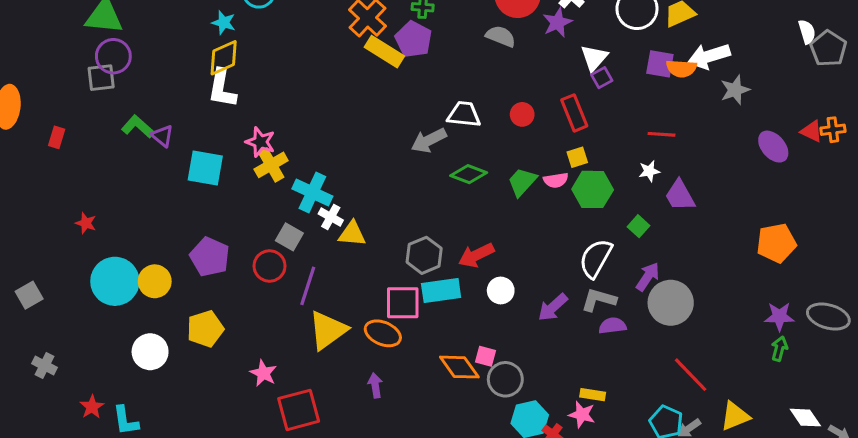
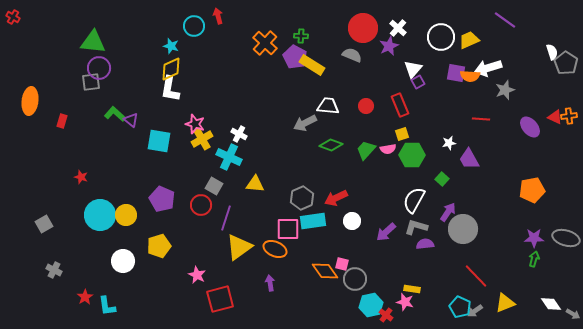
yellow rectangle: (384, 52) -> (312, 65), moved
red line: (661, 134) -> (481, 119), moved
white cross: (331, 217) -> (239, 134), moved

